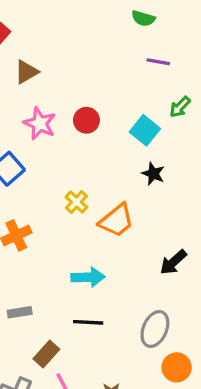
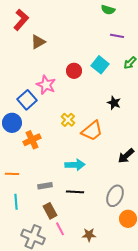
pink star: (40, 124) -> (46, 85), moved
cyan square: (145, 130) -> (100, 65), moved
gray rectangle: (20, 312) -> (45, 186), moved
brown rectangle: (46, 354) -> (50, 211), turned -70

